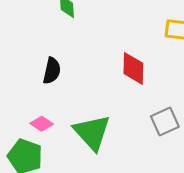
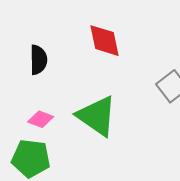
red diamond: (133, 68) -> (105, 41), moved

